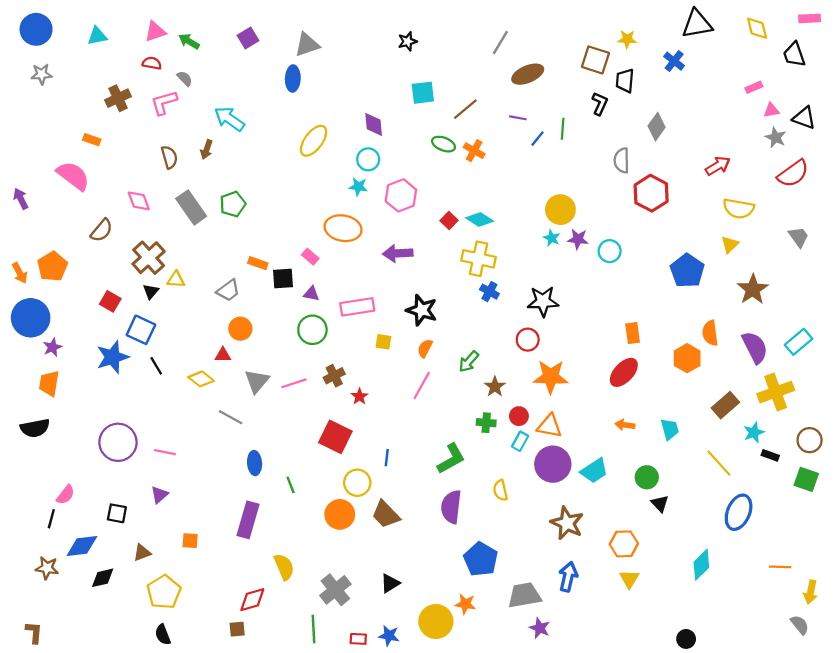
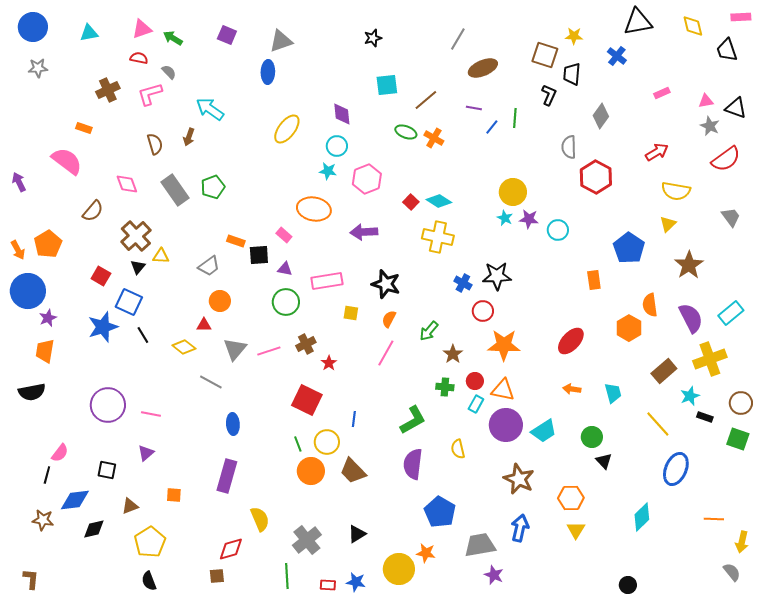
purple square: (248, 38) -> (227, 35), turned -36
pink rectangle: (754, 87) -> (662, 93), moved
blue cross: (489, 292) -> (463, 283), moved
orange rectangle: (633, 333) -> (594, 280), moved
green line: (291, 485) -> (298, 444), moved

